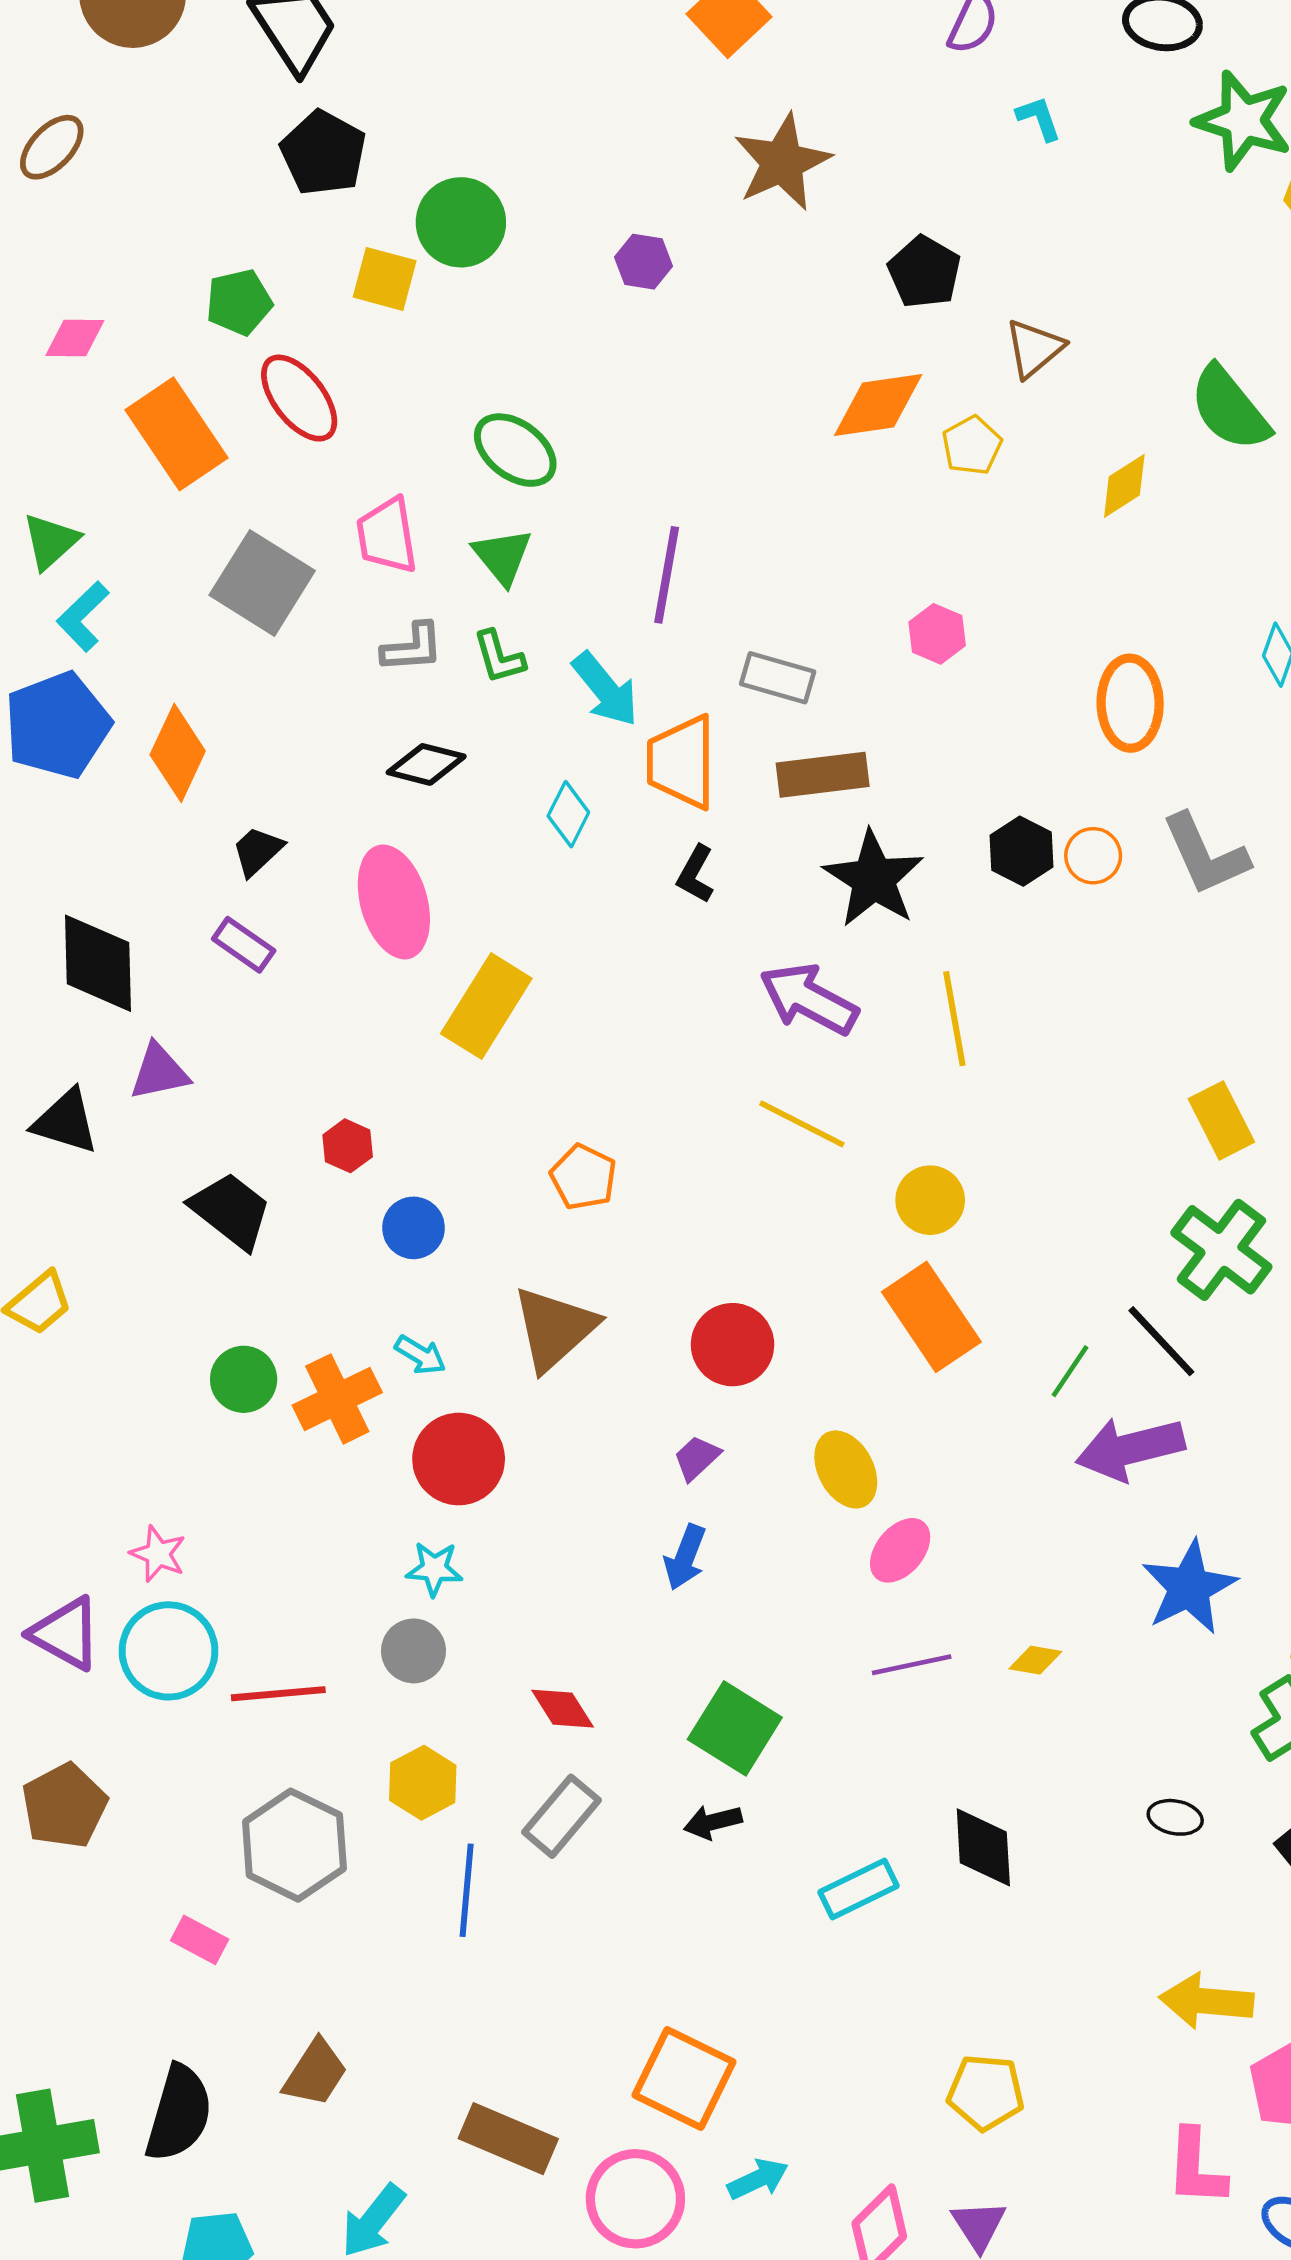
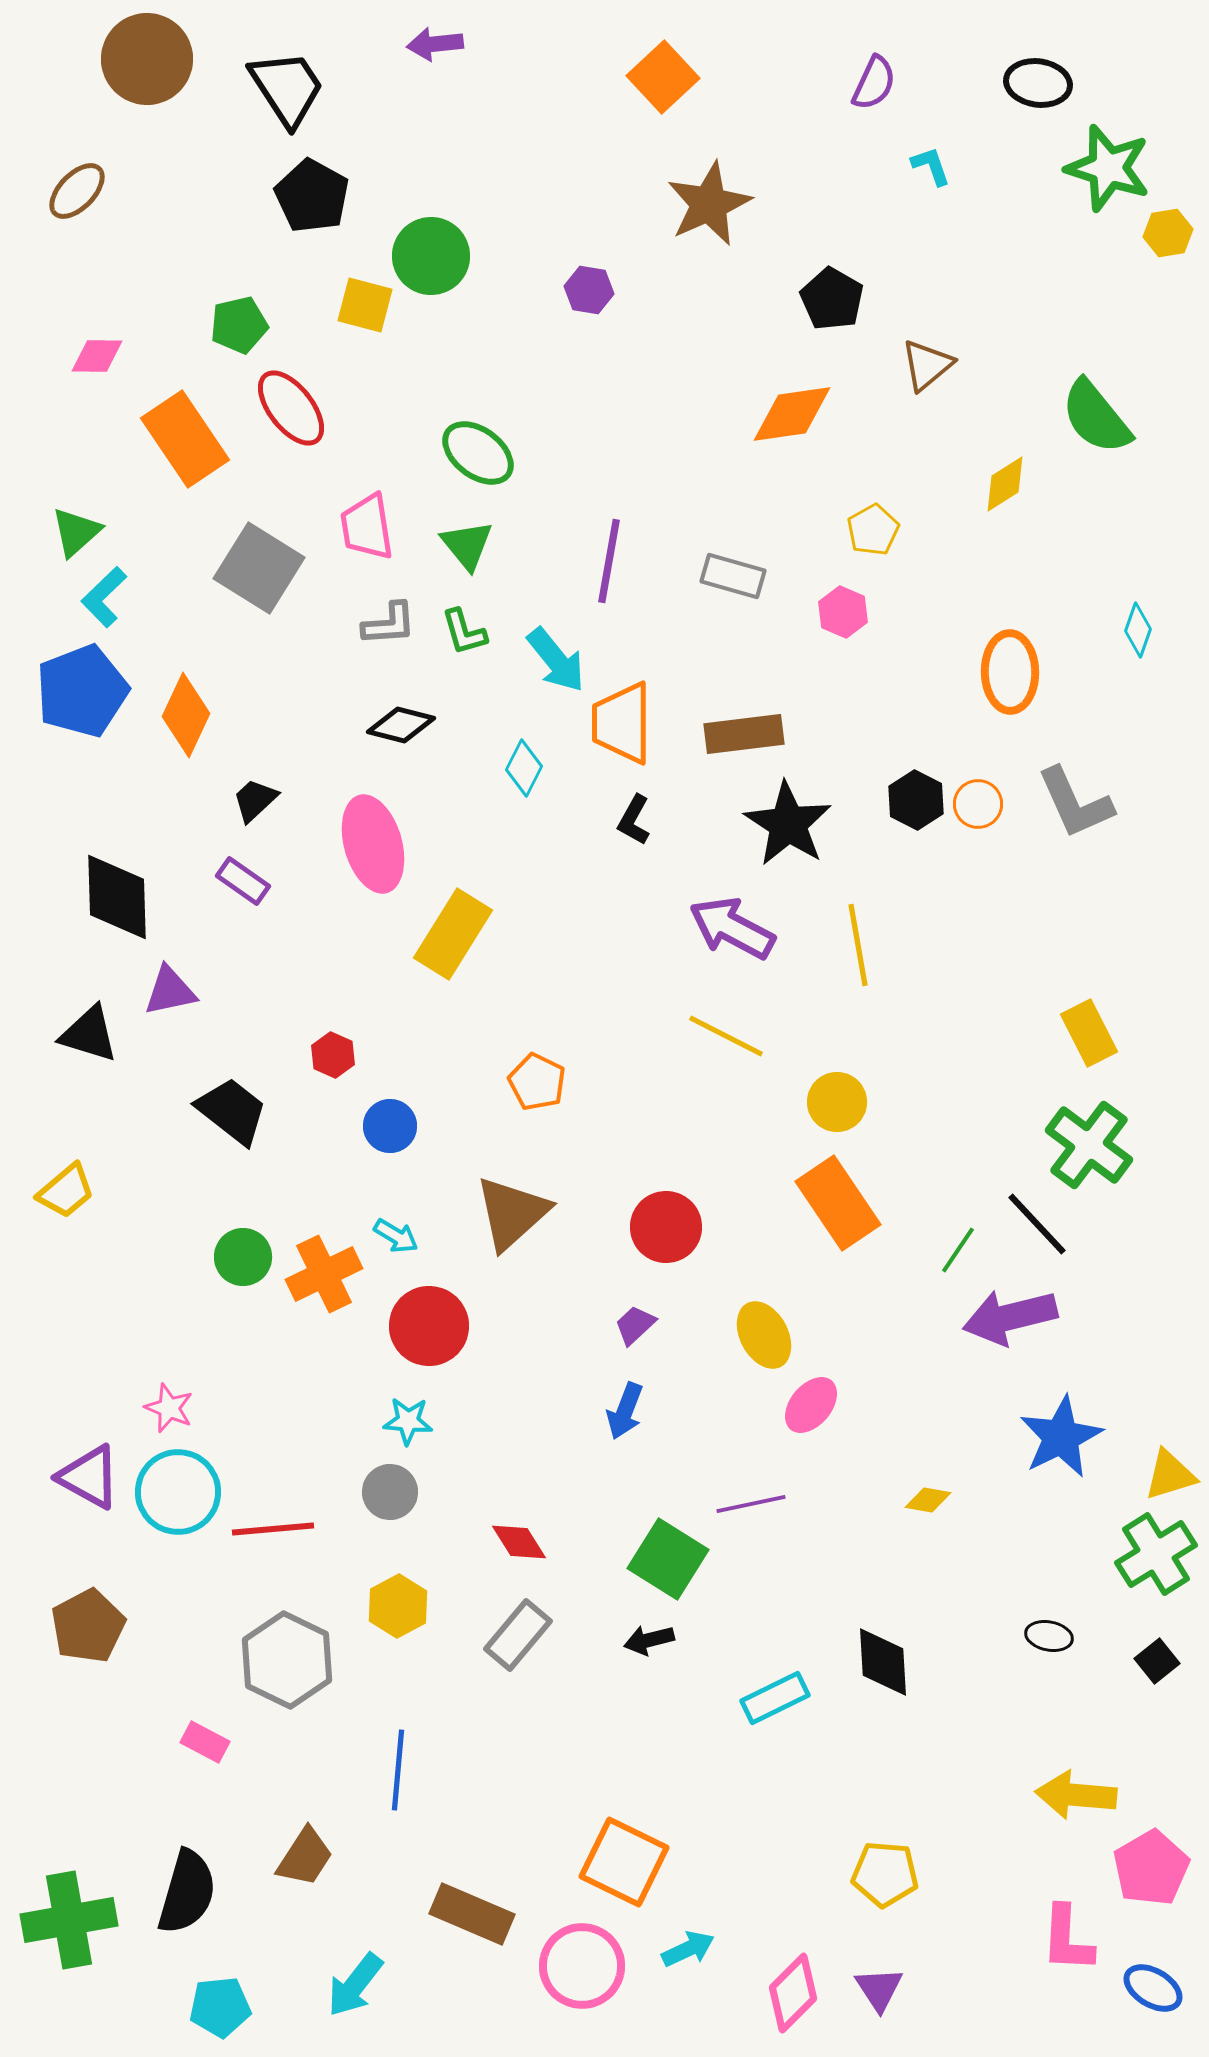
yellow pentagon: (972, 445) -> (873, 530), moved
gray rectangle: (778, 678) -> (733, 576), moved
purple line: (912, 1665) -> (751, 1504), moved
blue line: (467, 1890) -> (398, 1770), moved

